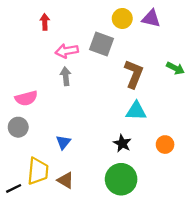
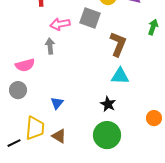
green arrow: (175, 68) -> (153, 27), moved, turned -98
gray arrow: (66, 76) -> (50, 46), moved
orange circle: (165, 145) -> (154, 118), moved

